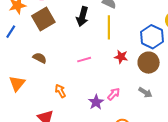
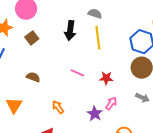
brown square: (43, 19) -> (32, 38), size x0.6
red star: (121, 57) -> (106, 78), moved
pink line: (84, 60) -> (77, 73), turned 48

